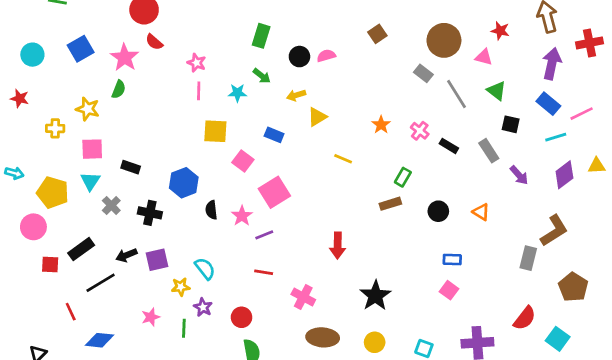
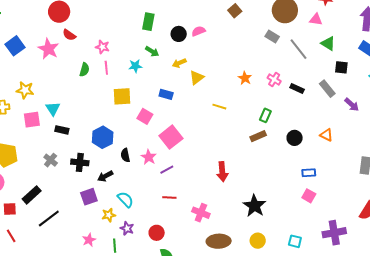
green semicircle: (119, 89) -> (84, 70), moved
cyan triangle: (90, 181) -> (53, 109), moved
black arrow: (126, 255) -> (105, 176), moved
red line: (71, 312) -> (11, 236), moved

